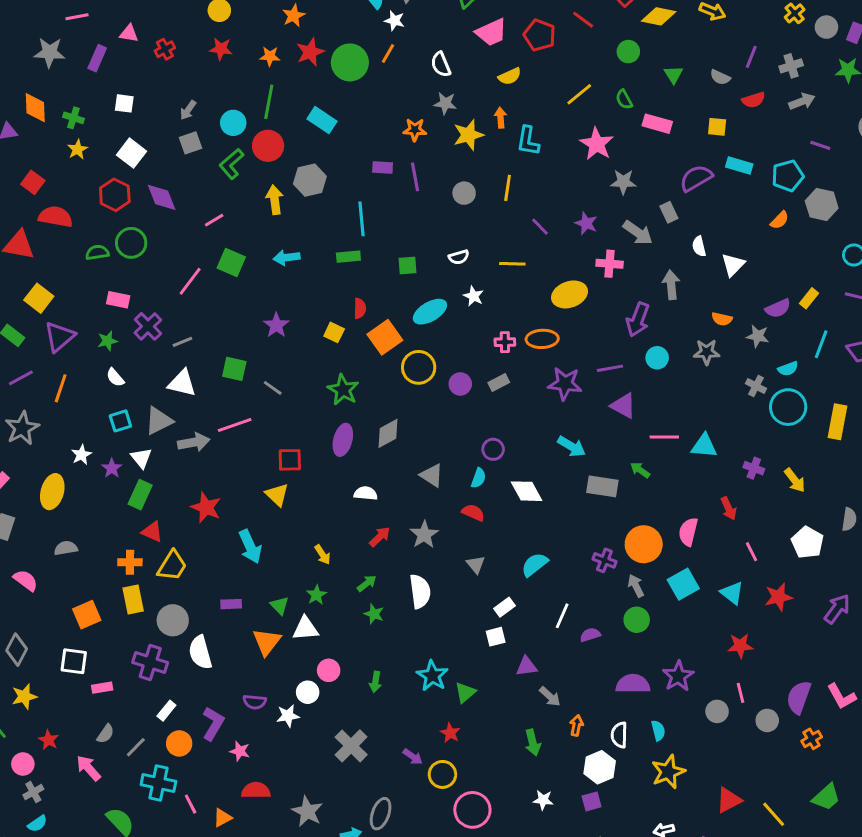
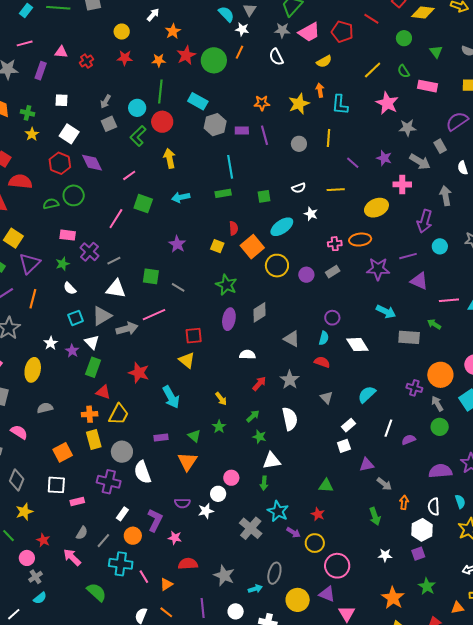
gray star: (445, 103) -> (282, 30), moved
gray hexagon: (310, 180) -> (215, 125), moved
white triangle: (305, 629) -> (272, 461), moved
cyan star: (432, 676) -> (278, 511), moved
green triangle: (465, 692) -> (326, 486), turned 49

